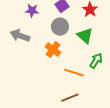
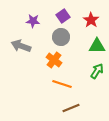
green triangle: (85, 36) -> (97, 46), moved, turned -42
orange line: (74, 73) -> (62, 84), moved

